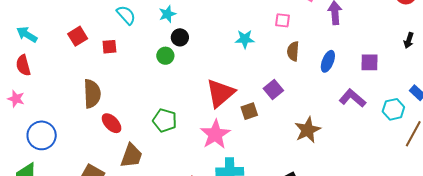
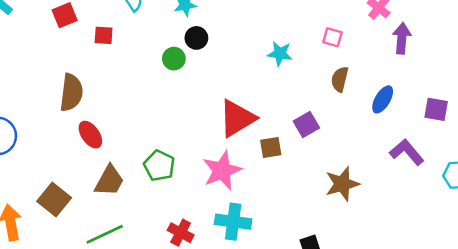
green pentagon: (165, 120) -> (159, 166), moved

